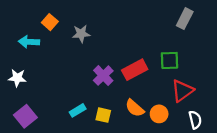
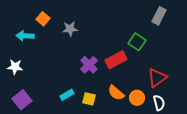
green square: (170, 60) -> (137, 42), moved, turned 36
white semicircle: (195, 120) -> (159, 103), moved

